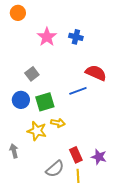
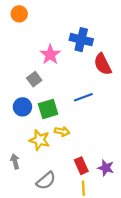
pink star: (47, 37) -> (50, 55), moved
blue cross: (76, 37) -> (81, 40), size x1.5
red semicircle: (96, 73) -> (103, 64), moved, turned -140
gray semicircle: (55, 169) -> (46, 181), moved

